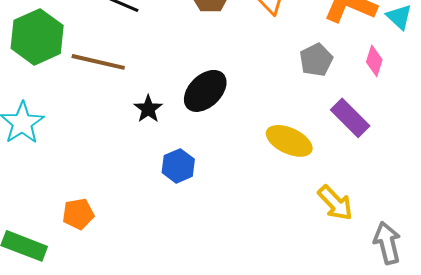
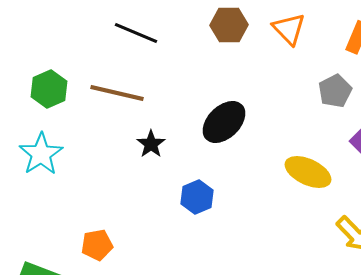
green hexagon: (37, 37) -> (49, 89), moved, size x0.7
black star: (148, 109) -> (151, 144), moved

